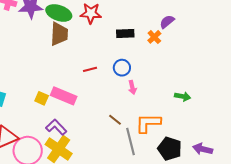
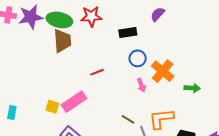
purple semicircle: (167, 22) -> (158, 14), moved
orange cross: (154, 37) -> (163, 71), moved, size x1.6
blue circle: (122, 68) -> (138, 58), moved
pink rectangle: (64, 96) -> (74, 102), turned -50

